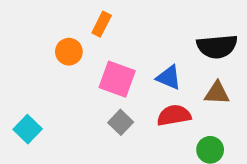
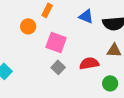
blue triangle: (169, 77) -> (86, 16), moved

